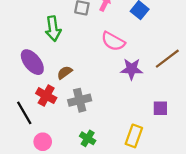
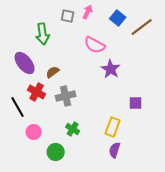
brown line: (167, 59) -> (142, 27), moved
purple star: (132, 69) -> (111, 69), turned 30

